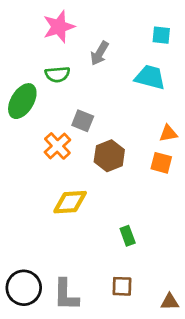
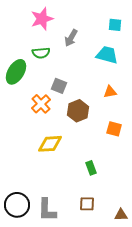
orange triangle: (168, 133) -> (110, 92), moved
orange square: (161, 163) -> (114, 129), moved

